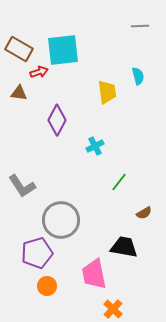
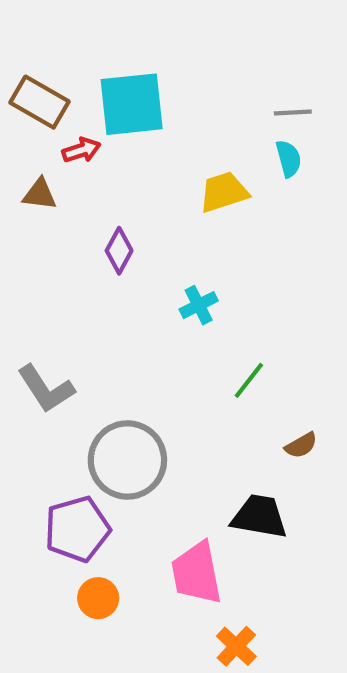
gray line: (140, 26) -> (293, 113), moved
yellow trapezoid: (107, 92) -> (224, 192), turned -100
purple diamond: (57, 120) -> (119, 251), size x0.7

